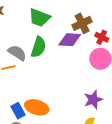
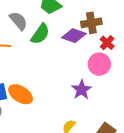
gray semicircle: (17, 53) -> (18, 21), moved
purple star: (93, 100) -> (82, 90), moved, turned -30

